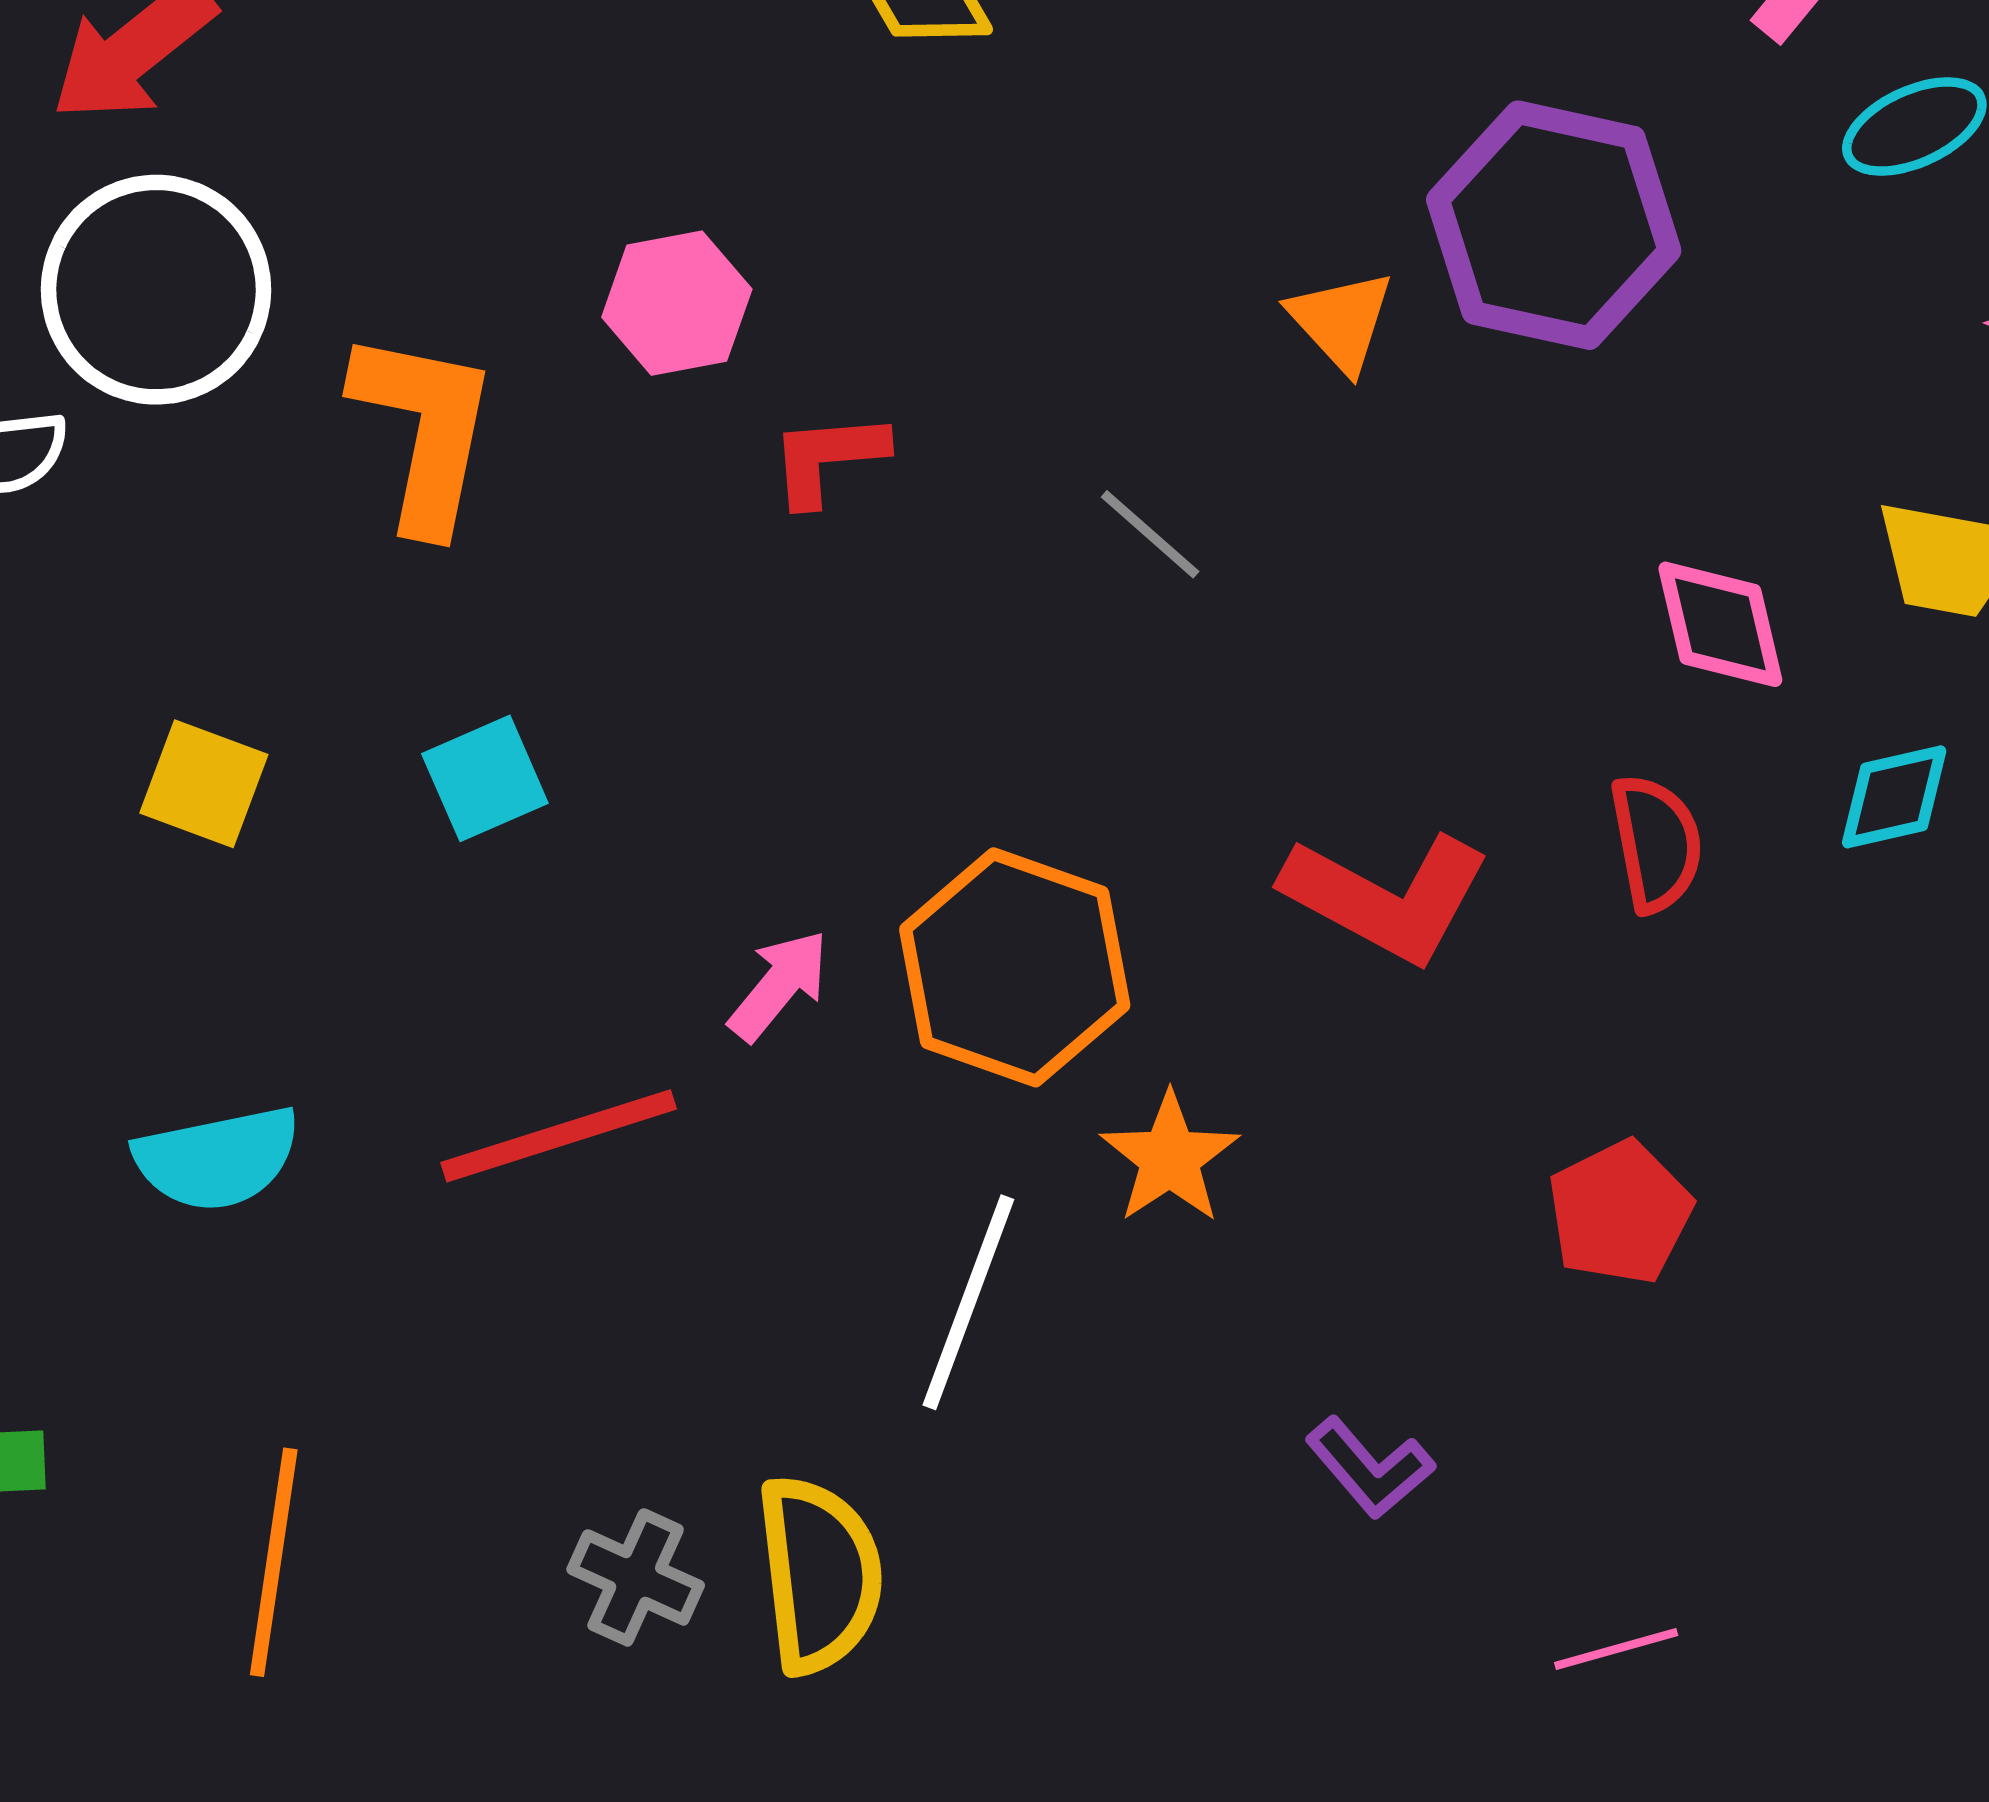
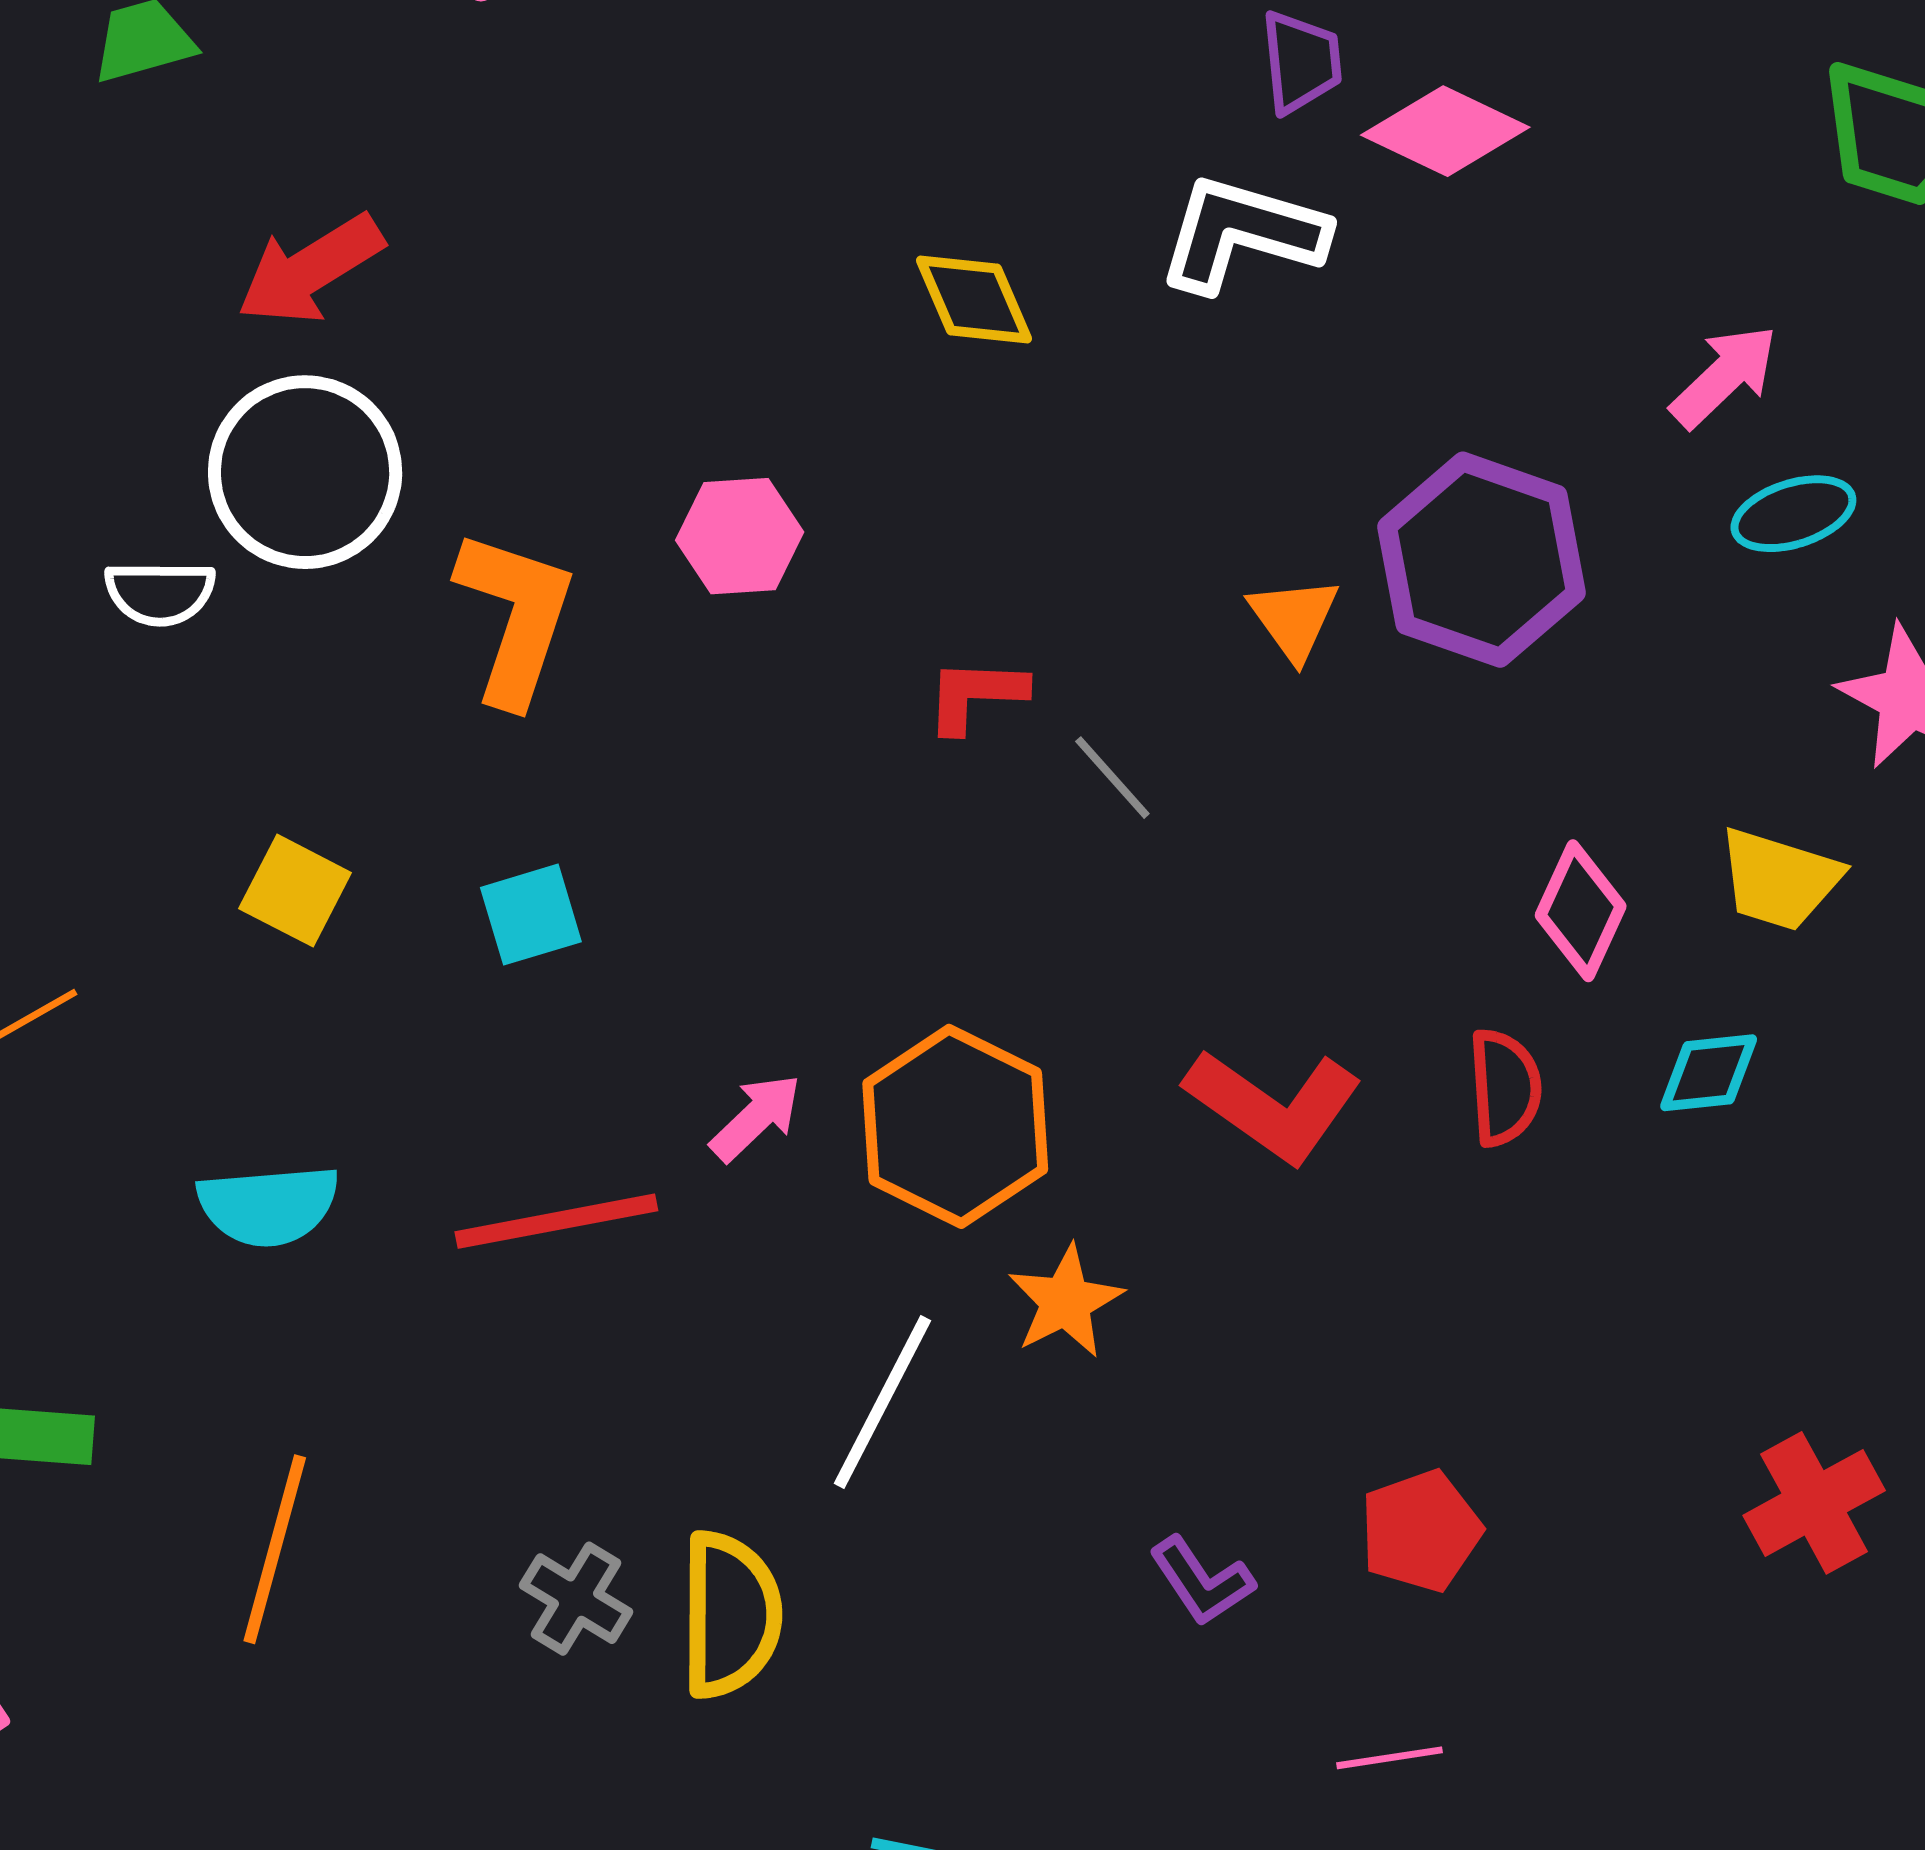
red L-shape: (828, 458) -> (976, 695), moved
pink diamond: (1720, 624) -> (1581, 911), turned 31
red pentagon: (1620, 1212) -> (1421, 1531), moved

